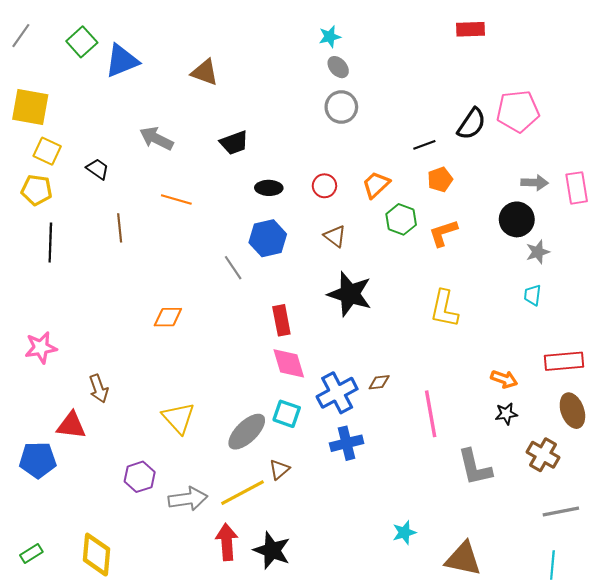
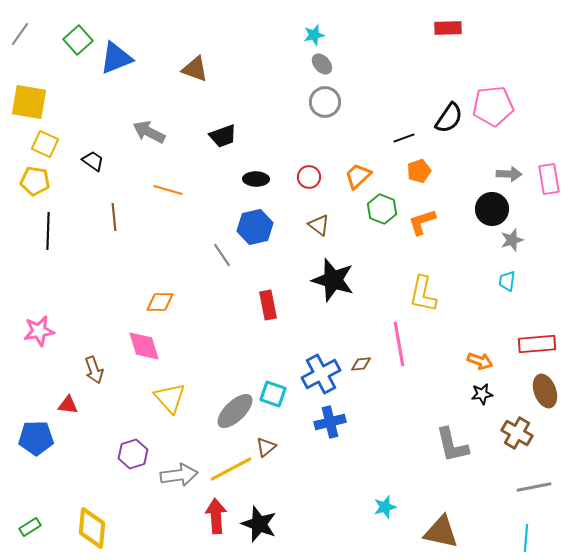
pink diamond: (289, 363) -> (144, 346), moved
pink line: (431, 414) -> (399, 344), moved
red triangle: (71, 425) -> (68, 405), size x0.7

